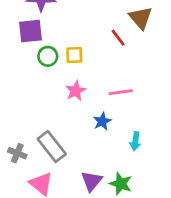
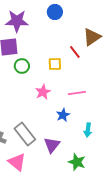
brown triangle: (141, 18) -> (92, 37), turned 36
yellow square: (74, 55) -> (55, 64), moved
purple triangle: (92, 181) -> (52, 145), moved

